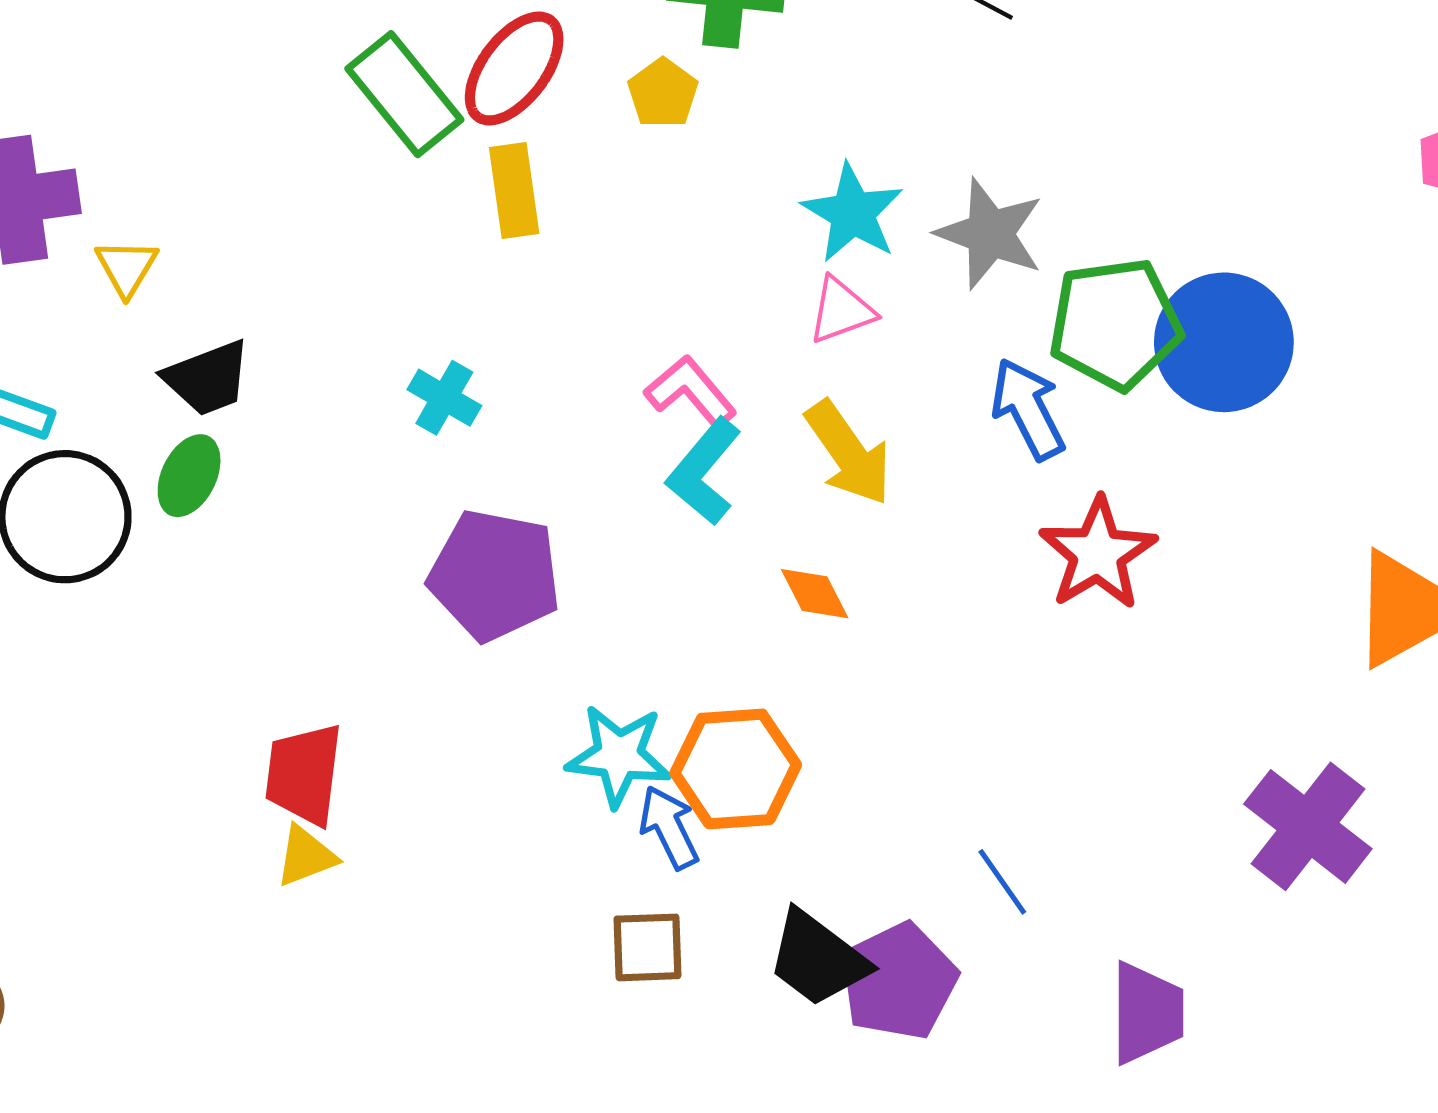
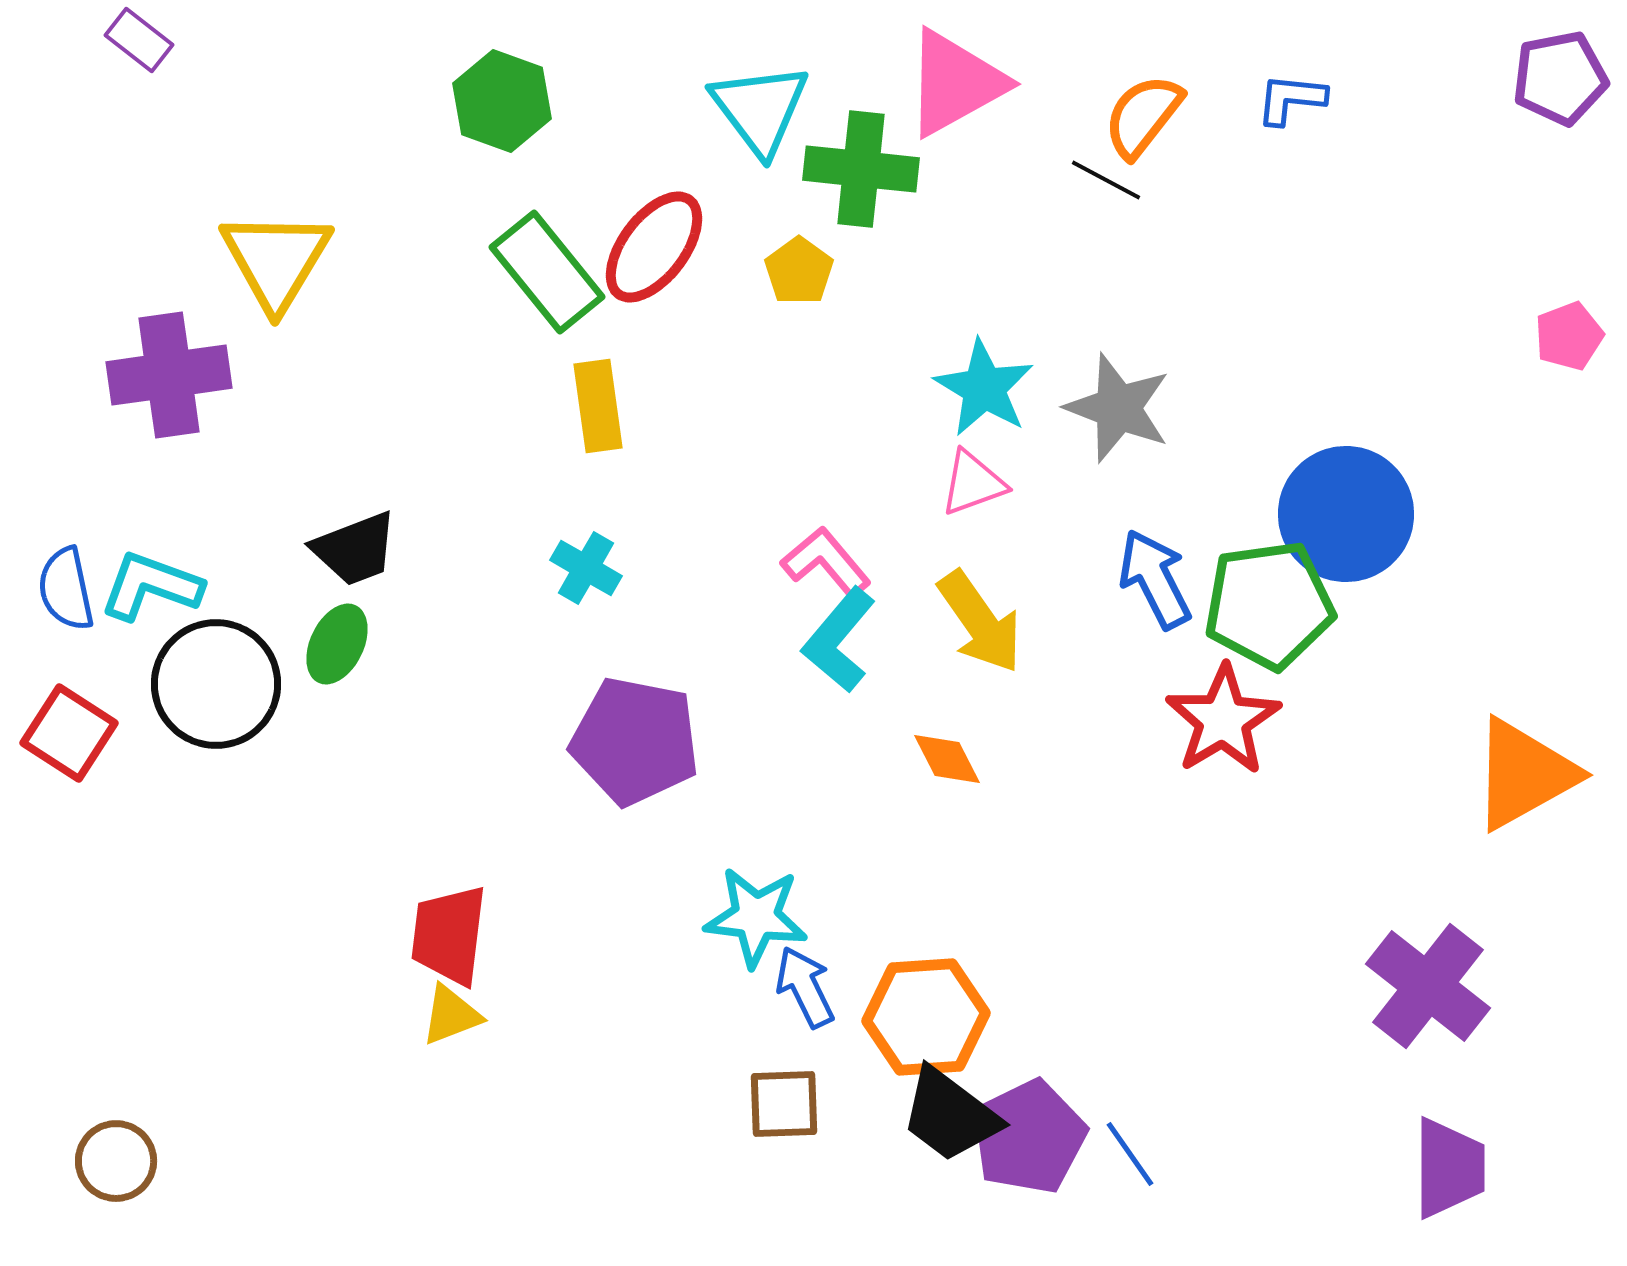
yellow rectangle: (514, 191) -> (598, 406), moved
yellow triangle: (126, 267) -> (276, 260), moved, size x1.8
green pentagon: (1115, 324) -> (1269, 605), moved
orange hexagon: (736, 769) -> (926, 1017), moved
blue line: (1002, 882) -> (1130, 1154), moved
purple trapezoid: (1147, 1013) -> (1449, 1168), moved

